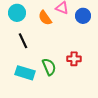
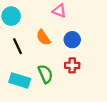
blue circle: (83, 16) -> (72, 40), moved
orange semicircle: (45, 18) -> (43, 38), moved

